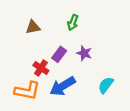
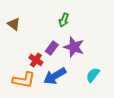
brown triangle: (33, 27) -> (14, 24), moved, turned 48
purple star: (84, 53) -> (74, 47), size x1.5

